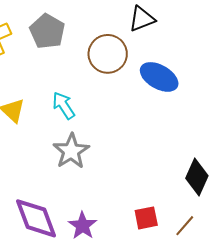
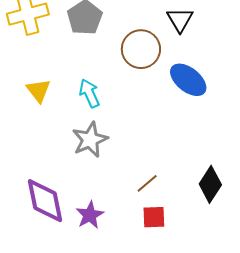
black triangle: (142, 19) -> (180, 20), turned -48
brown line: (185, 226) -> (147, 183), moved

